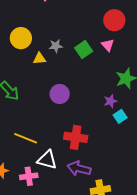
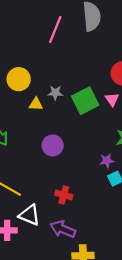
green square: (84, 50) -> (85, 101), size x1.4
red cross: (76, 137) -> (64, 195), size x0.7

